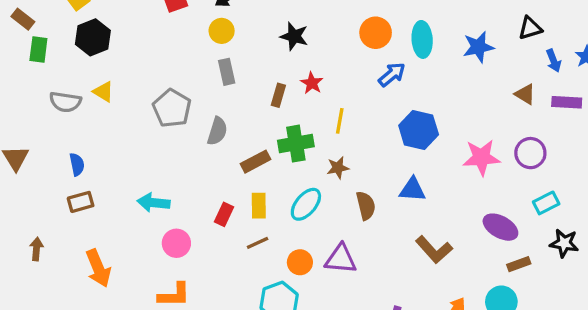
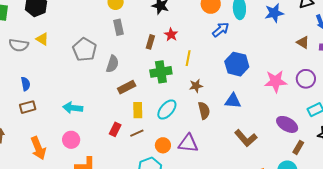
brown rectangle: (256, 162) -> (127, 87), moved
brown star: (338, 168) -> (196, 86), moved
red rectangle: (224, 214) -> (115, 129), moved
pink circle: (176, 243) -> (71, 140), moved
brown rectangle: (519, 264) -> (298, 147), turned -40

